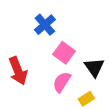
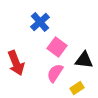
black triangle: (94, 67) -> (84, 60), turned -48

